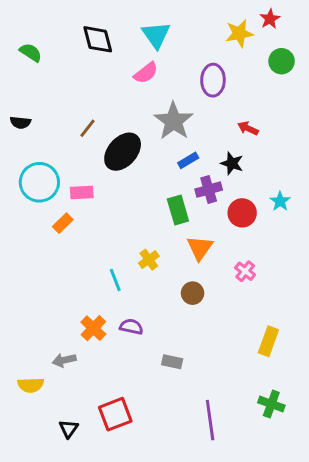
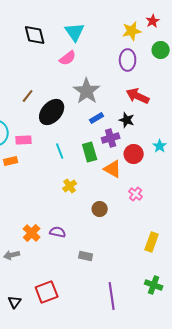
purple ellipse: (213, 80) -> (128, 60), moved
red arrow: (248, 128) -> (138, 96), size x1.6
orange rectangle: (63, 223) -> (11, 161), turned 32
orange triangle: (200, 248) -> (113, 169), moved, turned -36
cyan line: (115, 280) -> (60, 151), moved

